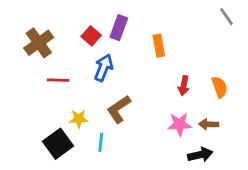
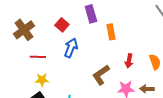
purple rectangle: (119, 28) -> (91, 14), moved, turned -36
brown L-shape: (119, 109) -> (101, 75), moved
yellow star: (79, 119) -> (42, 80), moved

